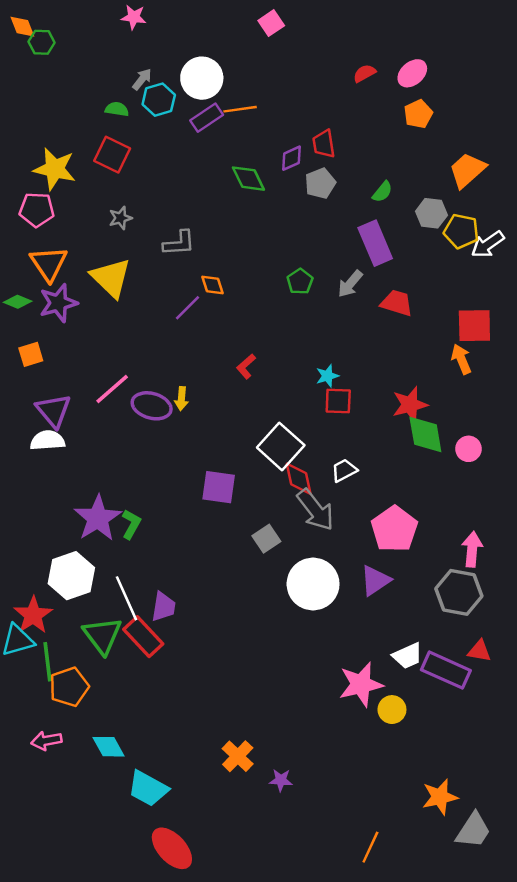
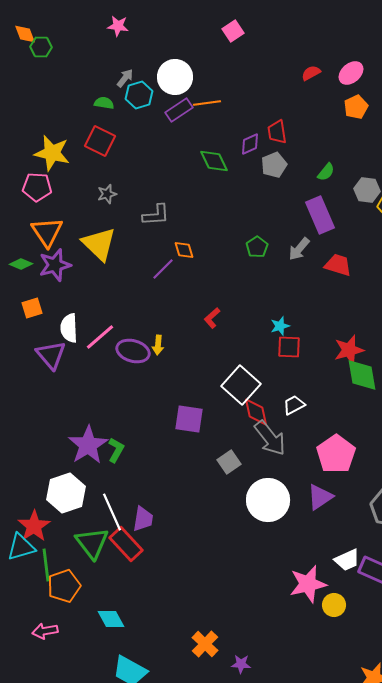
white semicircle: (48, 440) -> (69, 328), moved, turned -88
cyan diamond: (109, 747) -> (111, 619), moved

